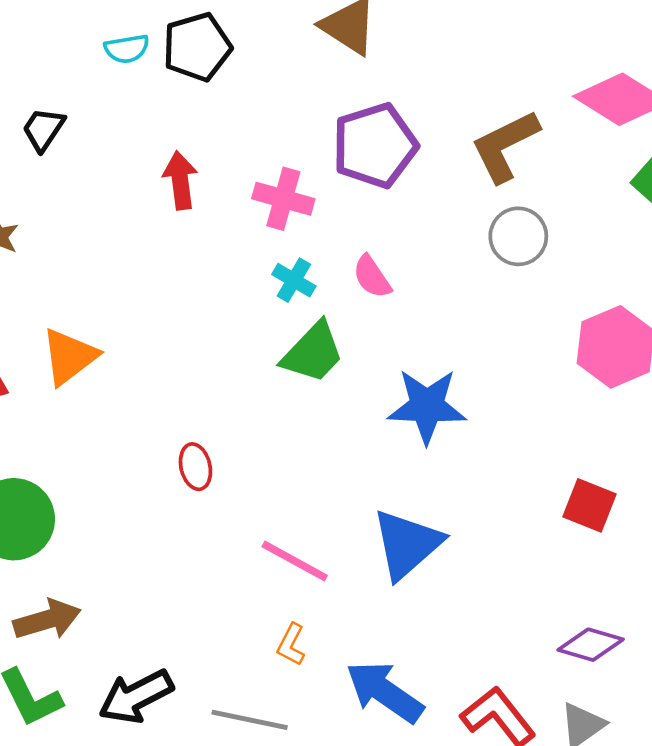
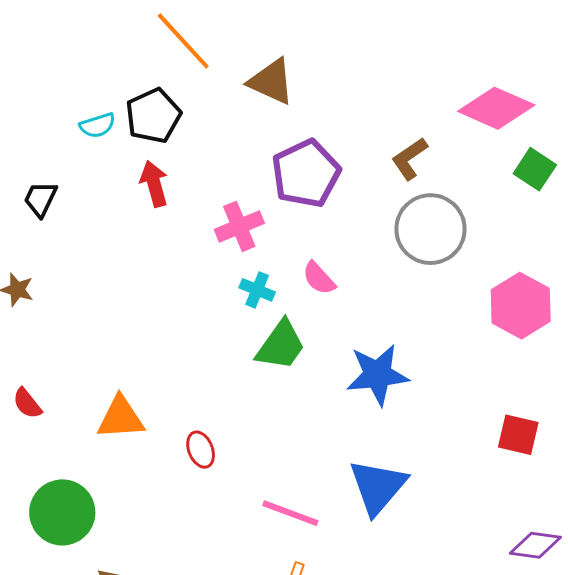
brown L-shape: (505, 146) -> (410, 159), size x0.7
red arrow: (180, 180) -> (154, 184), moved
pink cross: (283, 199) -> (239, 226), turned -30
gray circle: (518, 236) -> (431, 229), size x1.5
orange triangle: (69, 357) -> (121, 418), moved, turned 42

